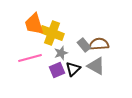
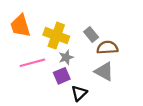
orange trapezoid: (34, 24) -> (20, 26), moved
gray rectangle: (84, 45) -> (91, 35), moved
black triangle: (73, 69) -> (79, 93), moved

